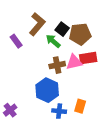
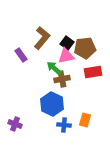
green arrow: (53, 41) -> (54, 68), moved
pink triangle: (74, 62) -> (66, 56), moved
purple cross: (10, 110) -> (15, 124), turned -32

